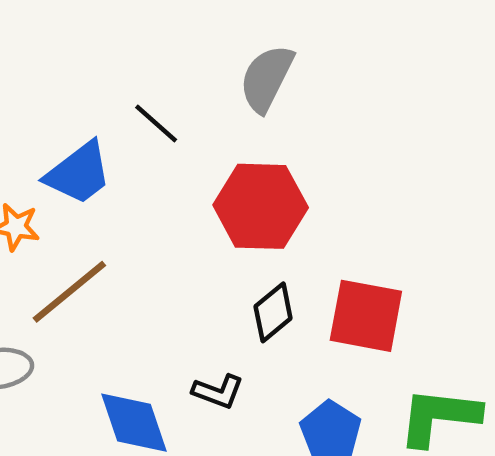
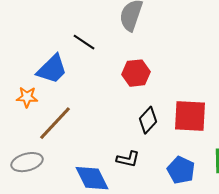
red hexagon: (261, 206) -> (136, 73), size x0.7

